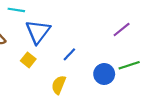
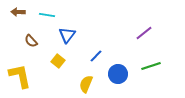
blue triangle: (38, 32) -> (67, 35), size x0.7
blue circle: (104, 74) -> (118, 74), moved

